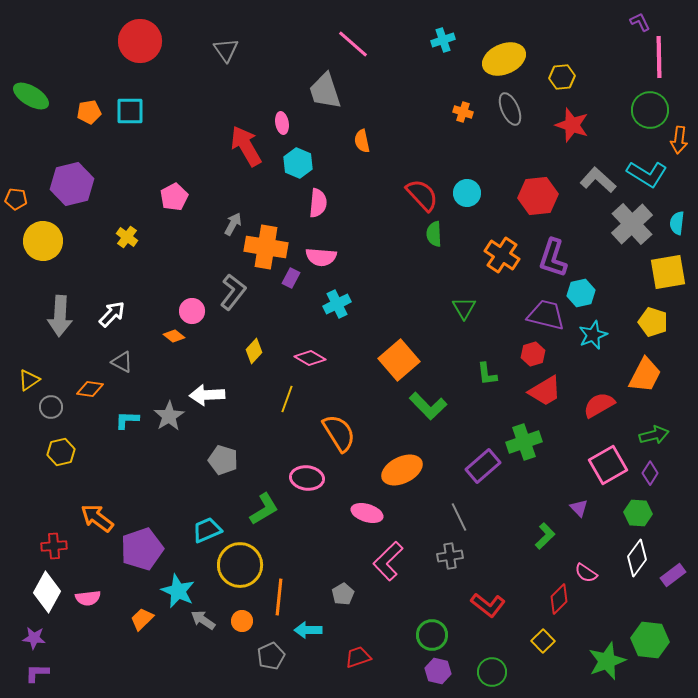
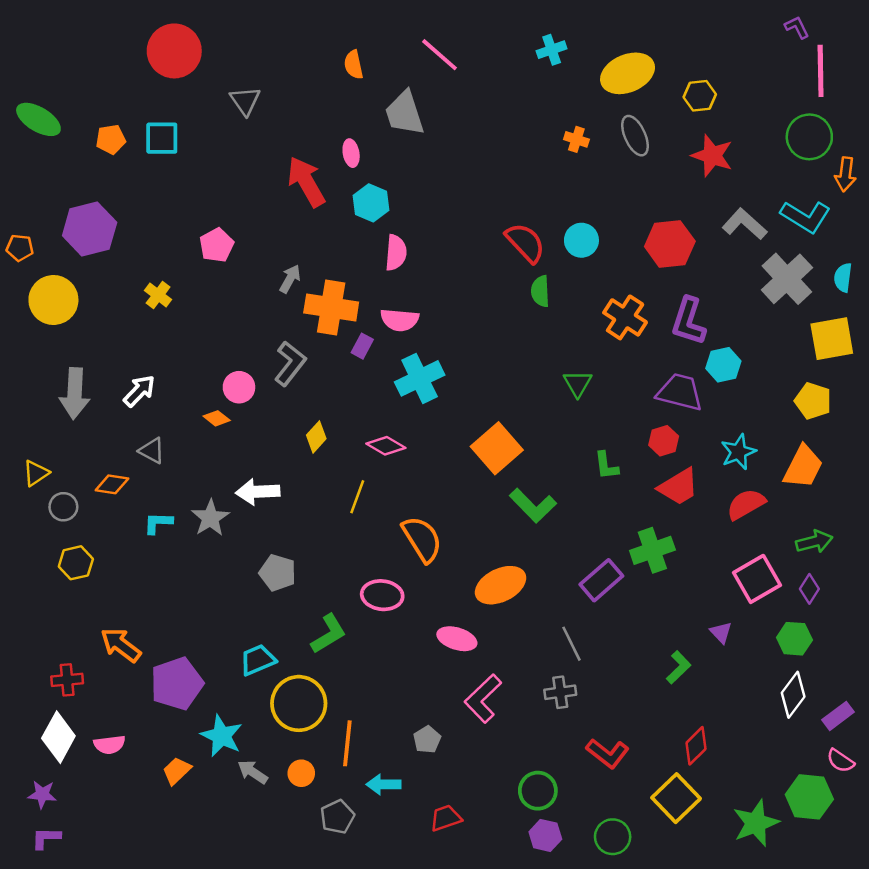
gray triangle: (226, 50) -> (245, 101), moved
orange semicircle: (362, 141) -> (354, 65), moved
cyan cross: (337, 304) -> (420, 378), size x1.4
cyan star: (593, 335) -> (738, 452), moved
pink semicircle: (586, 573) -> (840, 761), moved
yellow square: (543, 641) -> (676, 798), size x1.6

